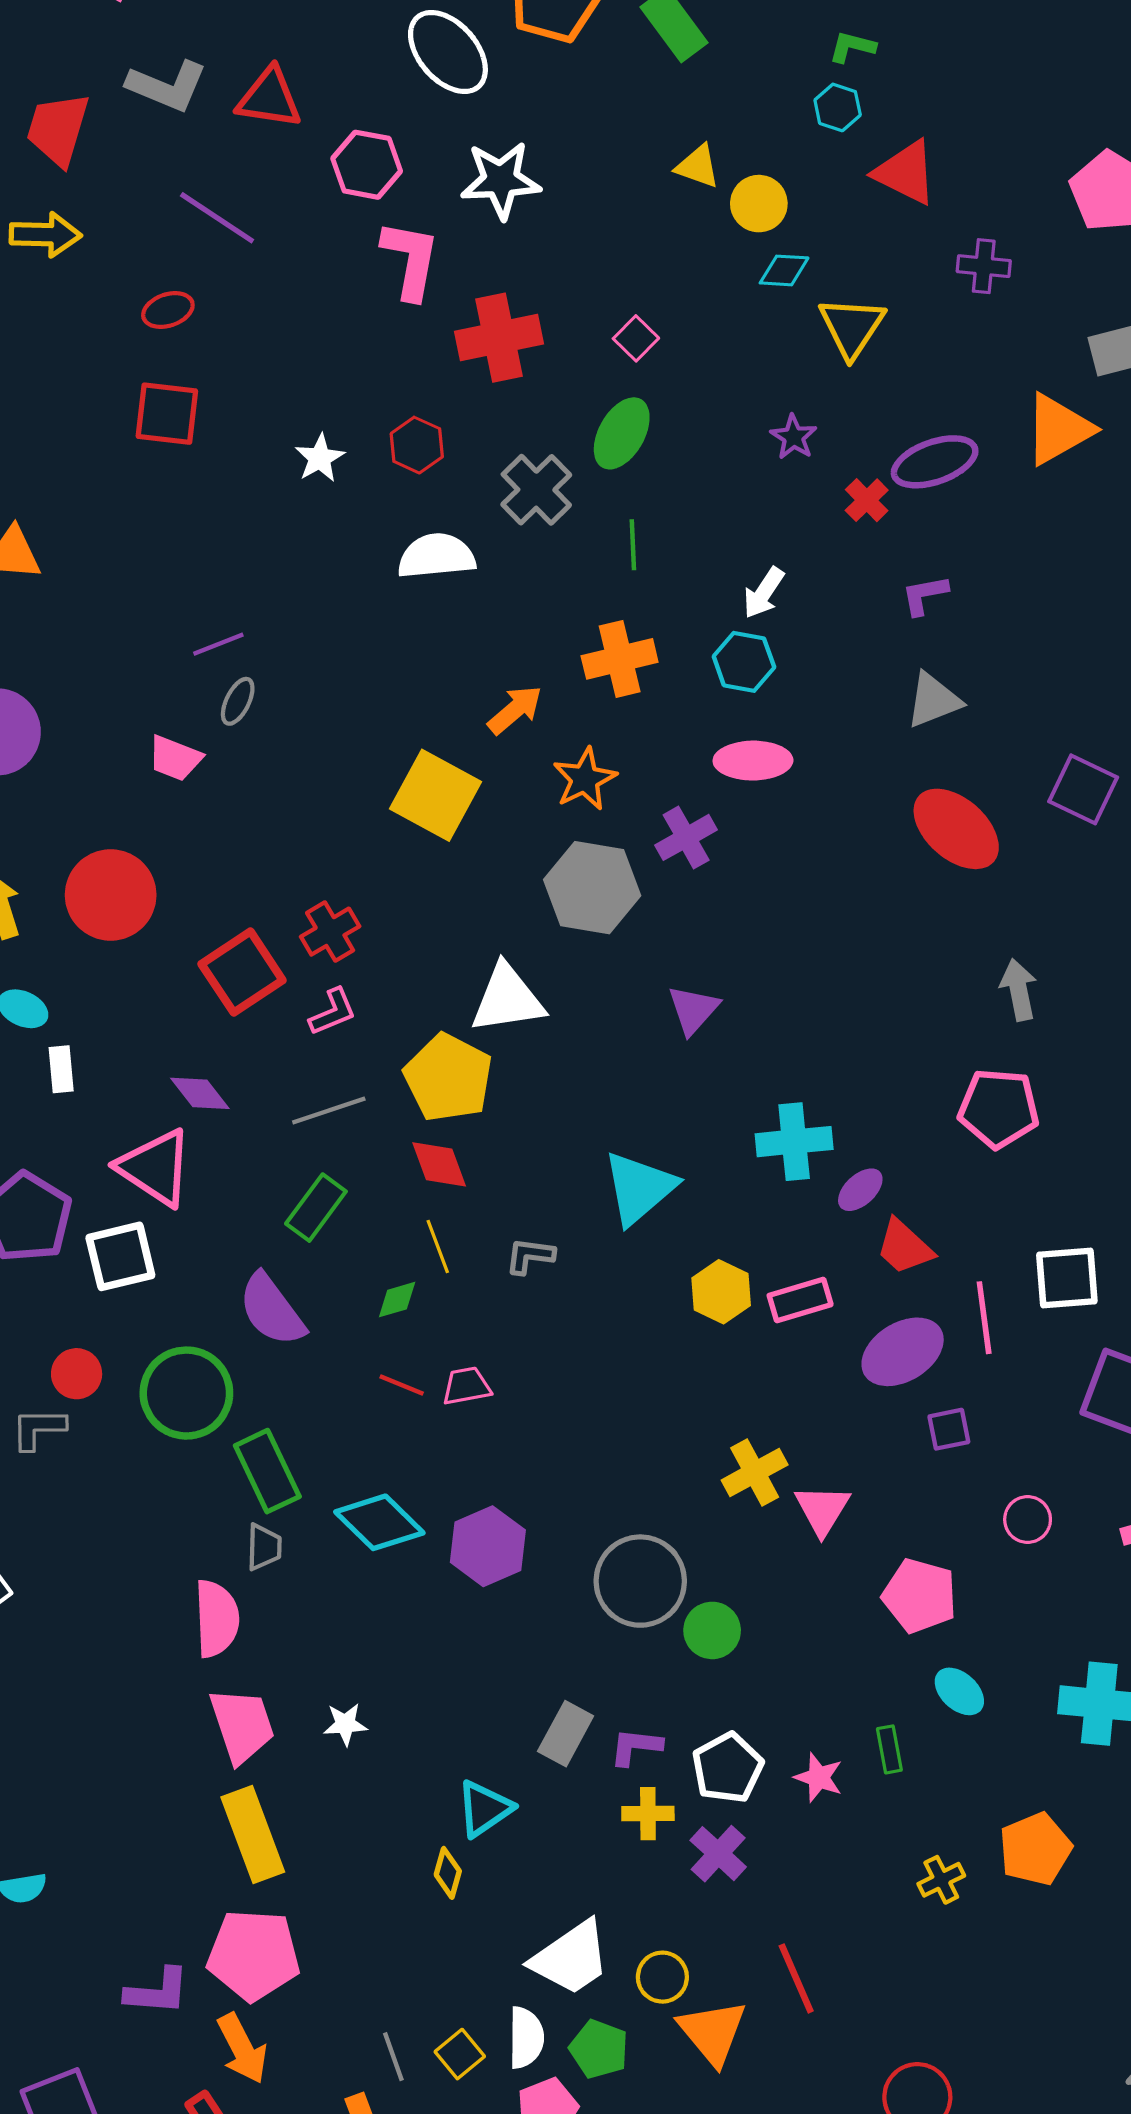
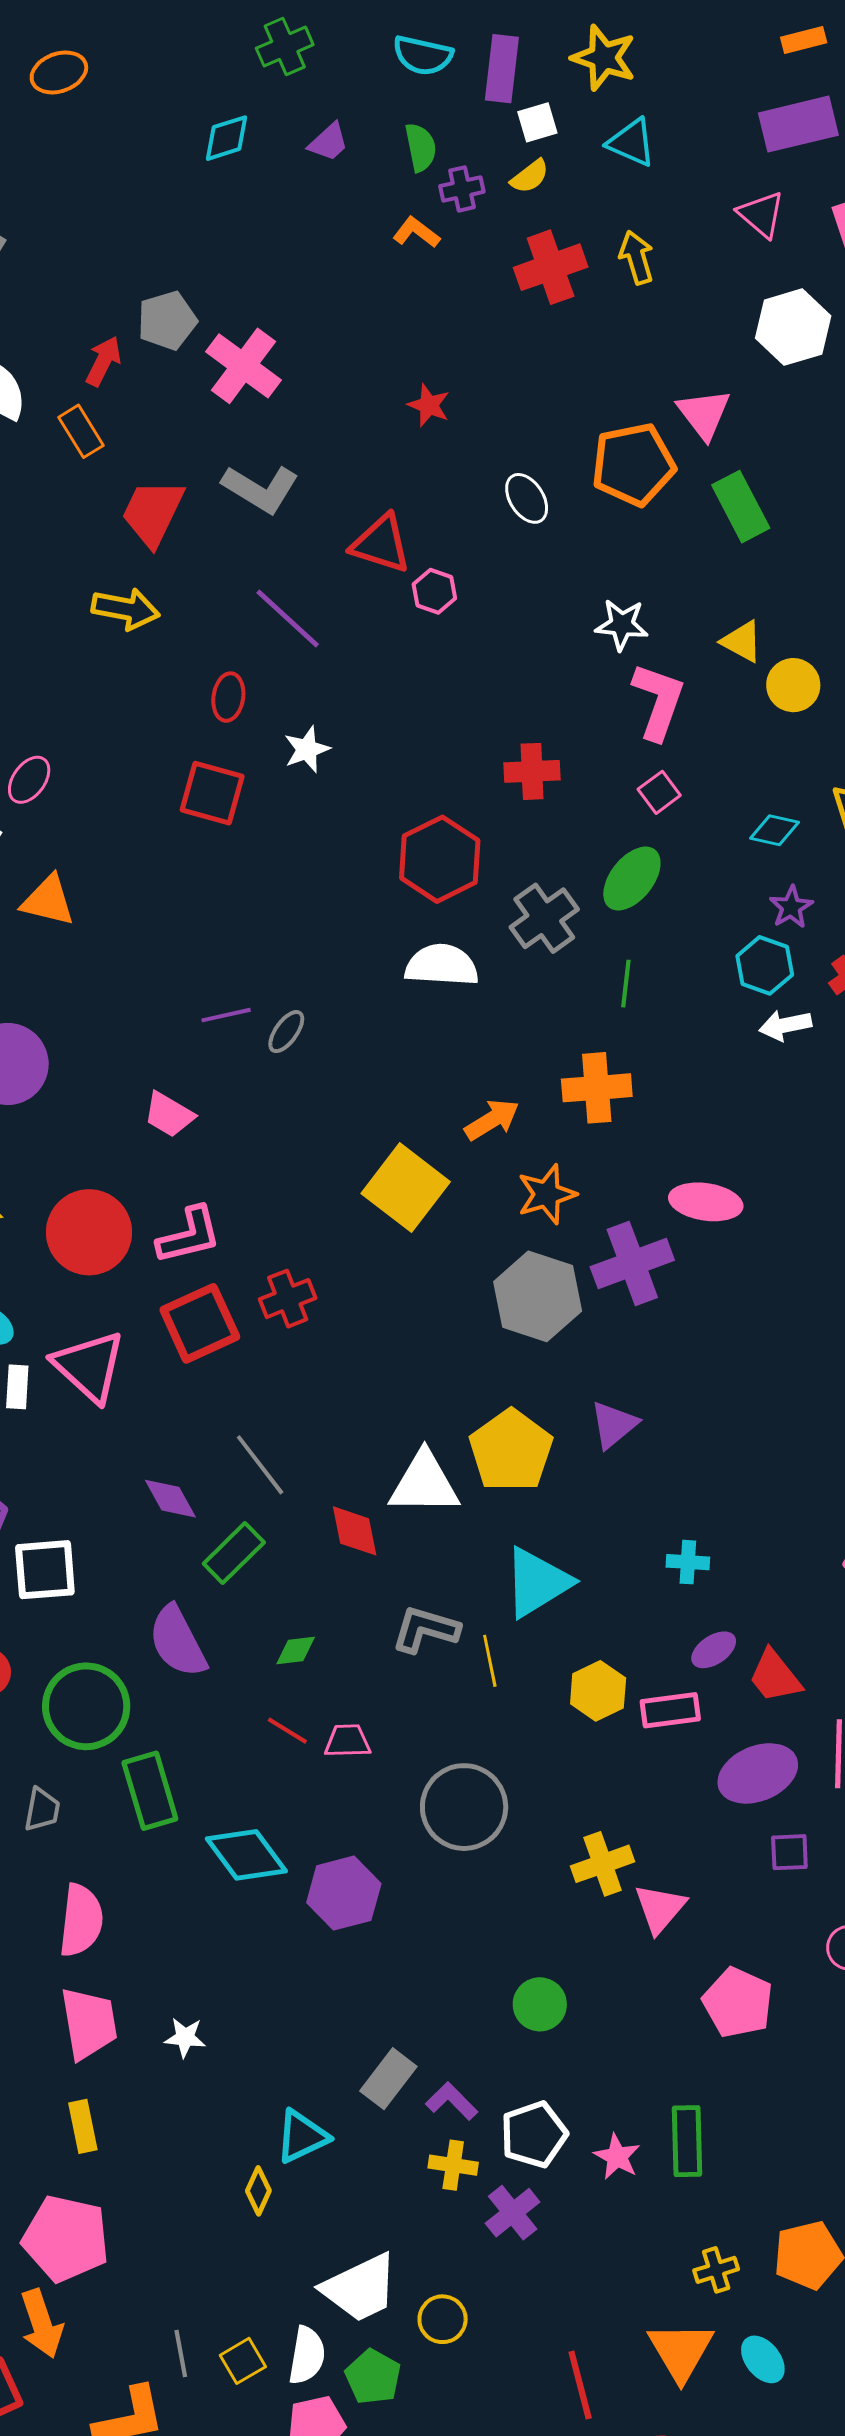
white ellipse: (448, 52) -> (527, 498), size x0.6
red triangle: (269, 98) -> (381, 544), moved
pink hexagon: (367, 165) -> (434, 591), size x0.7
white star: (501, 180) -> (622, 625), moved, size x0.7
pink L-shape: (411, 260) -> (658, 701), moved
cyan diamond: (784, 270) -> (775, 830), moved
red ellipse: (168, 310) -> (228, 697), turned -72
red cross: (499, 338) -> (532, 771), size x0.7
red hexagon: (417, 445) -> (440, 859), size x1.6
white star: (320, 458) -> (307, 749), moved
white arrow: (764, 593) -> (785, 1025), moved, turned 36
cyan hexagon: (744, 662) -> (765, 965), moved
gray ellipse: (238, 701) -> (286, 1032), moved
purple cross: (686, 837) -> (632, 1264), size x1.4
white triangle: (507, 999) -> (424, 1483), moved
pink L-shape: (333, 1012) -> (189, 1235), moved, size x1.4
yellow pentagon: (448, 1078) -> (511, 1451), moved
purple diamond: (200, 1093) -> (170, 1499), moved
gray line: (329, 1111) -> (260, 1465), turned 62
cyan cross: (794, 1142) -> (688, 1562), size x0.6
pink triangle: (155, 1168) -> (89, 1366), moved
purple ellipse: (860, 1190) -> (714, 1650), moved
yellow line: (438, 1246) -> (490, 1661), moved
gray L-shape: (530, 1256) -> (425, 1629), size x1.4
gray trapezoid: (264, 1547) -> (42, 1810), moved
gray circle: (640, 1581) -> (464, 1807), moved
cyan ellipse: (959, 1691) -> (763, 2359), moved
purple L-shape: (636, 1747) -> (452, 2101), turned 30
green rectangle: (889, 1749) -> (687, 2141), size x1.6
yellow rectangle: (253, 1834) -> (83, 2126), size x0.6
red line: (796, 1978) -> (580, 2385), moved
orange triangle: (713, 2032) -> (681, 2351), moved

